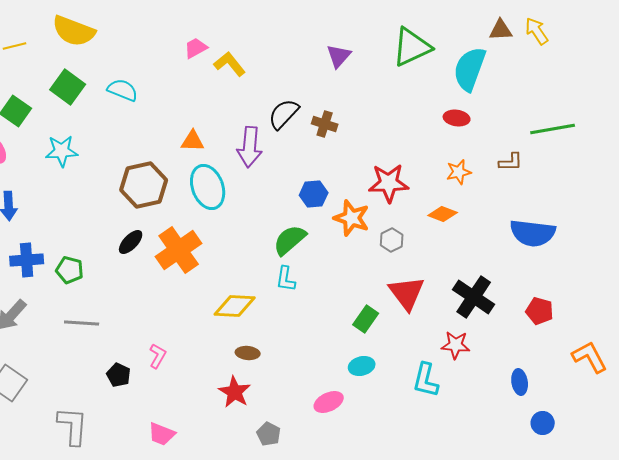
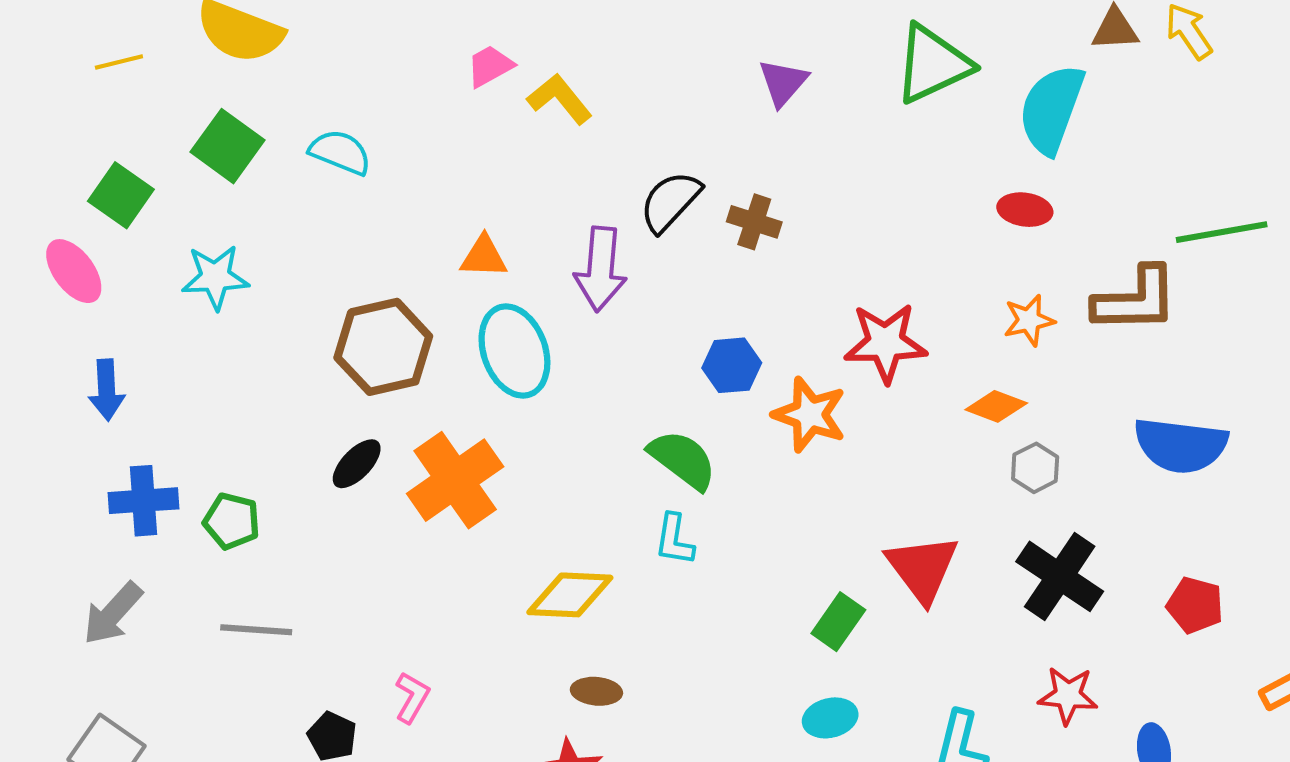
brown L-shape: (511, 162) -> (1136, 300), size x1.8
green semicircle: (290, 240) -> (683, 460), turned 78
gray hexagon: (392, 240) -> (1035, 468), moved
red star: (456, 345) -> (1068, 695), moved

